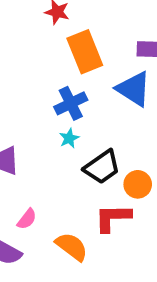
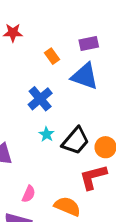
orange rectangle: (85, 52) -> (52, 56), moved, size x0.5
cyan star: (69, 138) -> (47, 134), moved

